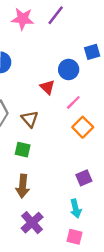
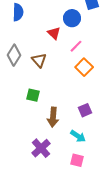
green square: (23, 150) -> (33, 95), moved
brown arrow: (23, 186) -> (53, 117), moved
cyan arrow: (76, 208) -> (78, 136), turned -42

